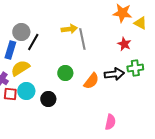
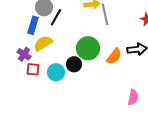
green circle: (65, 73) -> (88, 48), size x1.5
cyan circle: (26, 91) -> (56, 72), moved
black circle: (48, 99) -> (74, 64), moved

